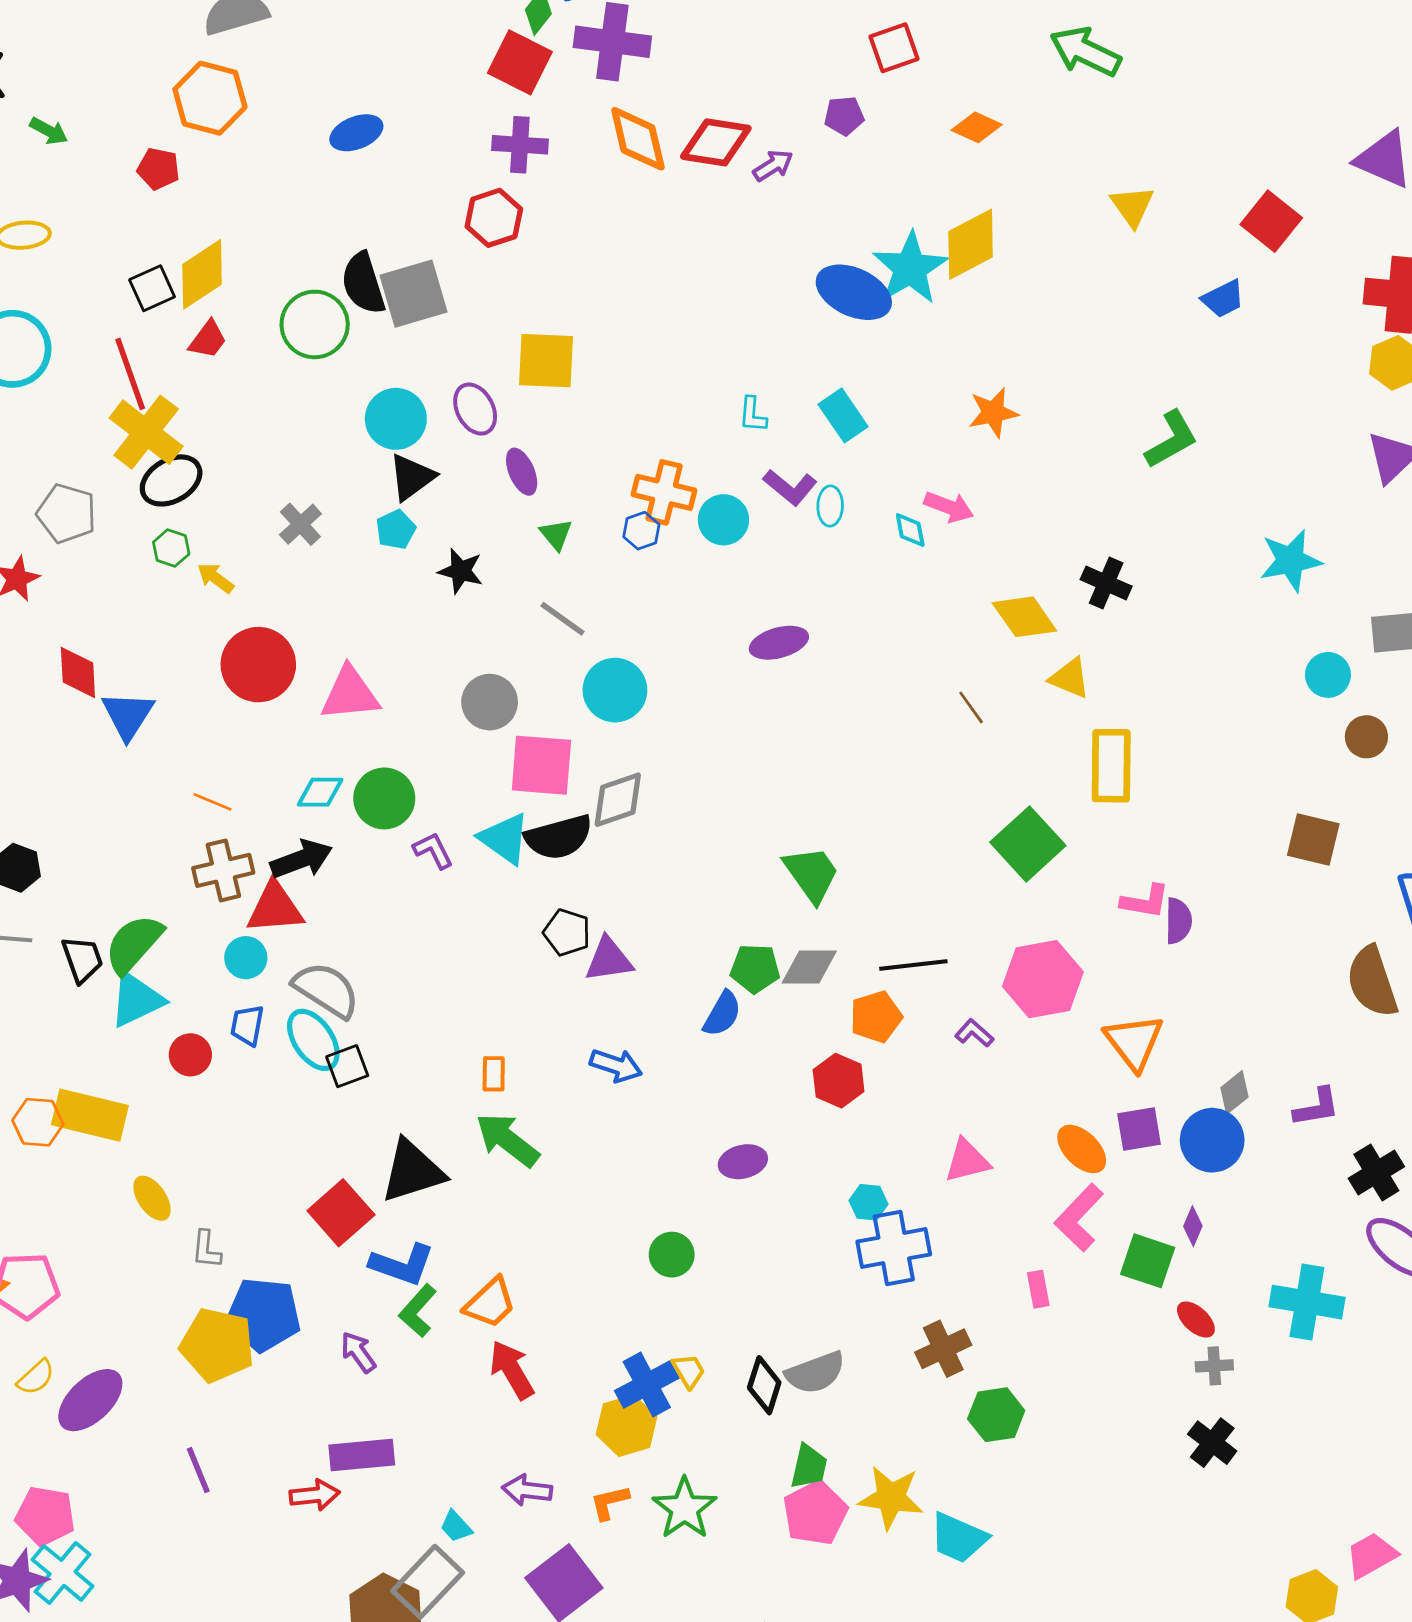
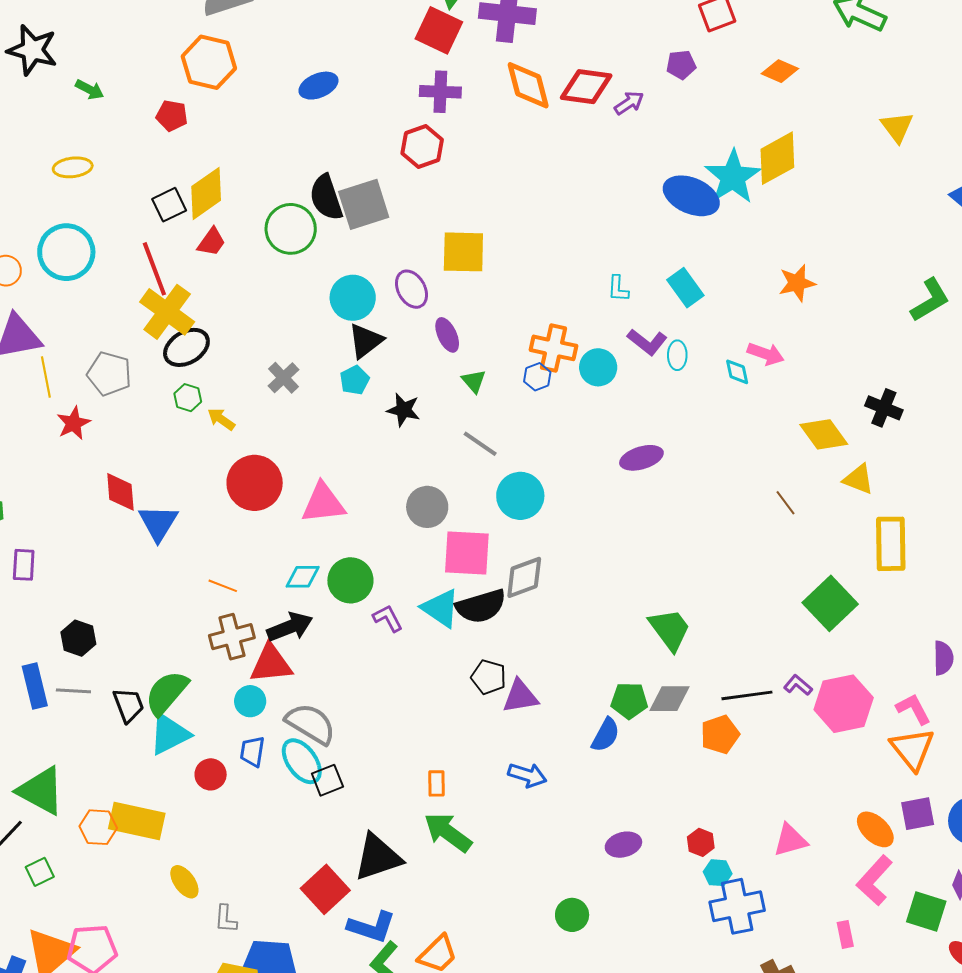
pink L-shape: (1145, 901) -> (913, 709), moved, turned -126
purple L-shape: (974, 1033) -> (798, 685), moved
red hexagon: (839, 1081) -> (701, 842), moved, size x0.7

